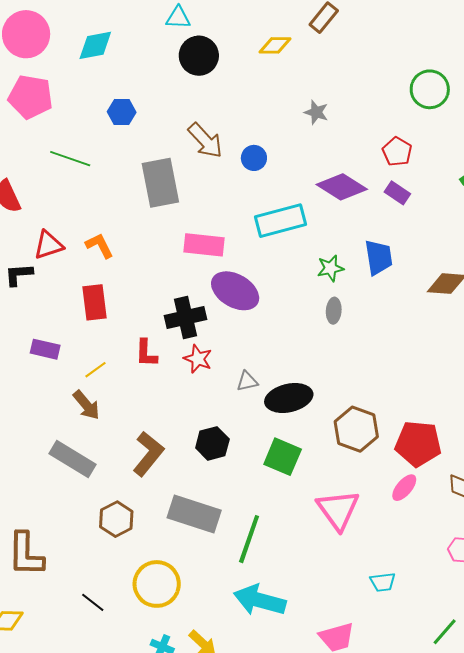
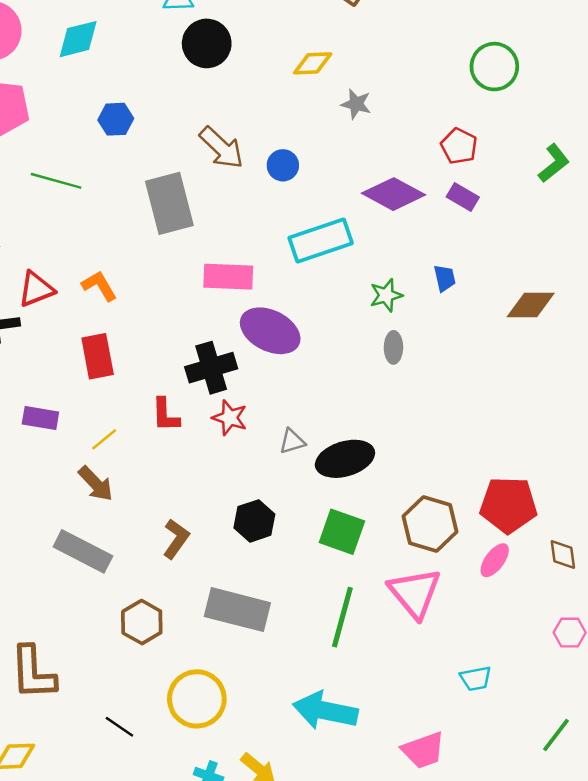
yellow diamond: (275, 45) -> (313, 63), moved
blue trapezoid: (379, 257) -> (445, 278), size x0.6
brown hexagon: (356, 429) -> (430, 524), moved
brown L-shape: (148, 454) -> (176, 539), size x0.7
green line: (249, 539) -> (342, 617), moved

